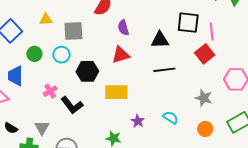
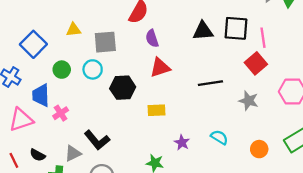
purple semicircle: (123, 28) -> (152, 38), moved
black triangle: (160, 40) -> (203, 31), moved
pink cross: (50, 91) -> (61, 113), moved
yellow rectangle: (116, 92) -> (157, 110), size x0.7
gray star: (204, 98) -> (248, 101), moved
black L-shape: (72, 105) -> (97, 140), moved
gray triangle: (42, 128) -> (73, 153), turned 35

